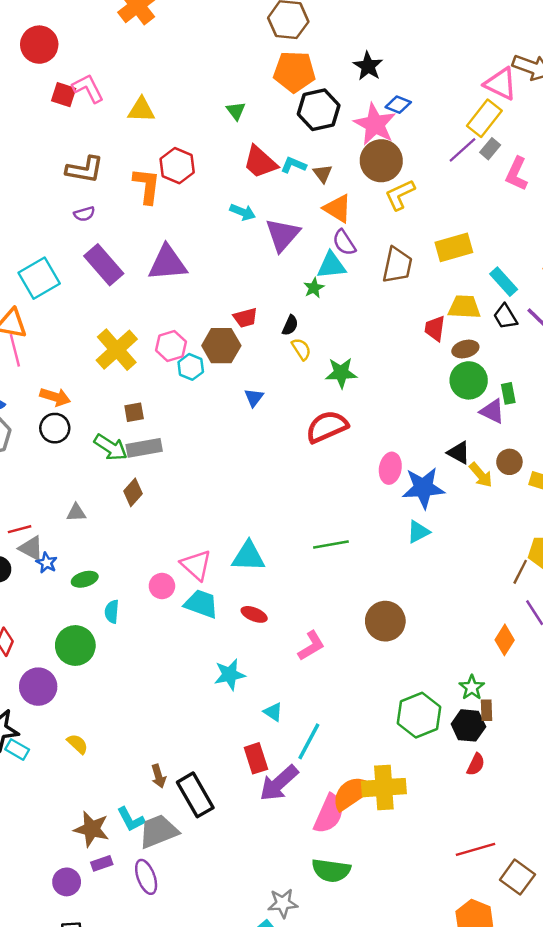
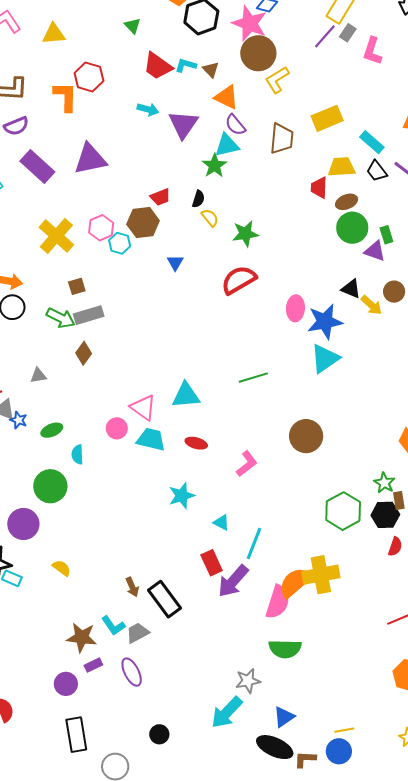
purple semicircle: (84, 214) -> (16, 126), size x1.4
green star: (314, 288) -> (214, 166), size x1.4
cyan triangle: (418, 532) -> (325, 359), size x1.5
gray trapezoid: (158, 831) -> (137, 633), size x0.7

